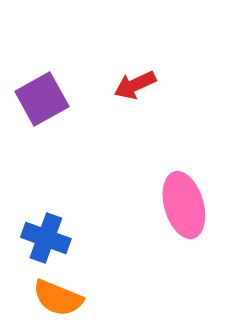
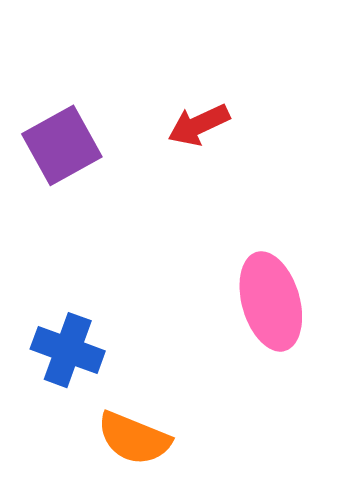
orange semicircle: (58, 298) -> (134, 438), moved

